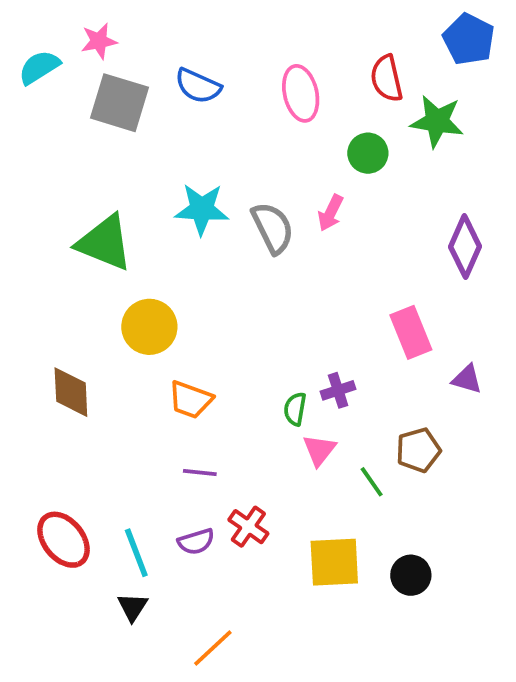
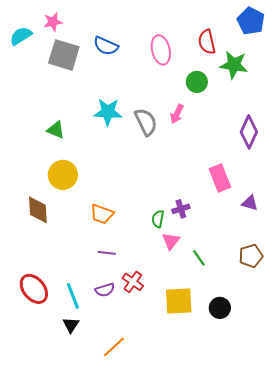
green triangle: (105, 243) -> (56, 130), size x0.6
yellow circle: (149, 327) -> (63, 175), moved
brown pentagon: (418, 450) -> (251, 256), moved

